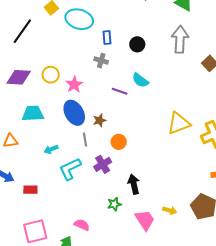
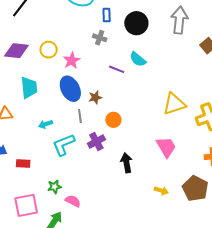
black circle: (137, 44) -> (136, 23), size x1.5
cyan trapezoid: (33, 114) -> (29, 88), turned 85
green star: (114, 204) -> (54, 187), moved
pink trapezoid: (145, 220) -> (166, 147), moved

